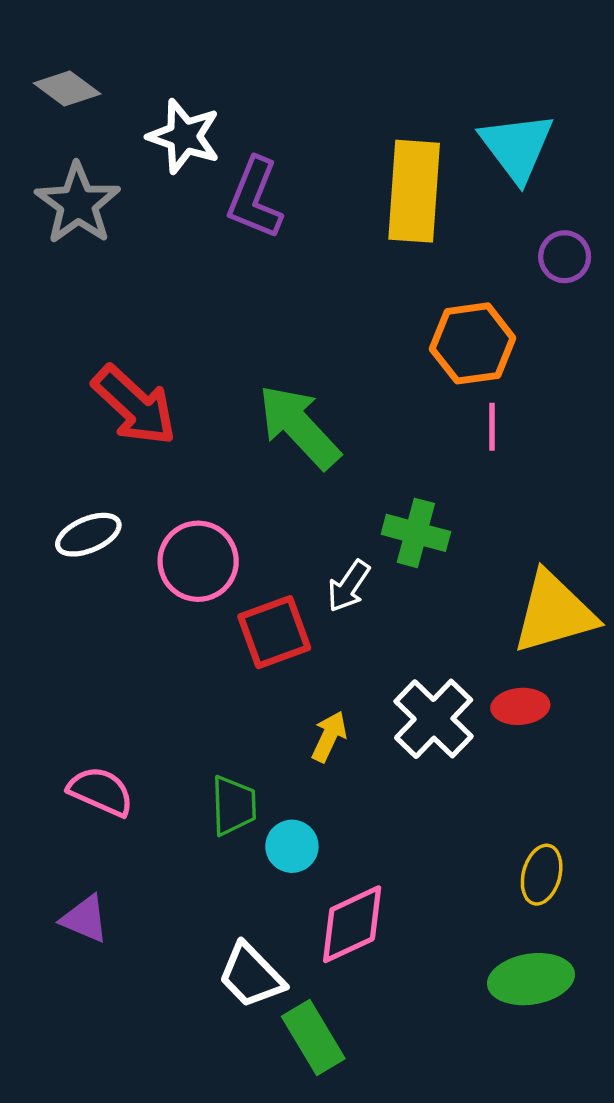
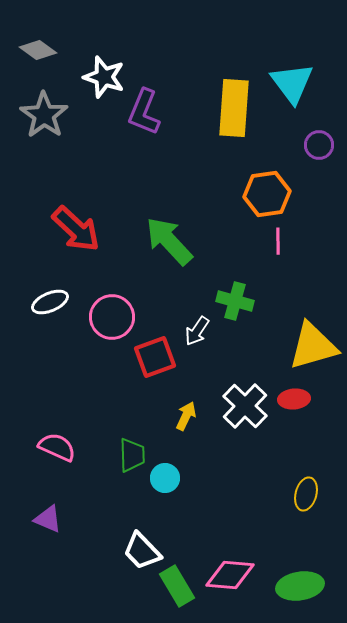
pink diamond: (352, 924) -> (230, 575), moved, turned 30
green ellipse: (531, 979) -> (300, 586), moved

